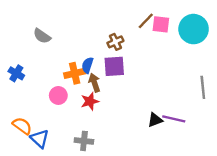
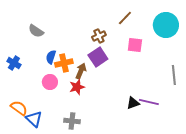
pink square: (161, 24) -> (135, 45), moved
blue semicircle: (87, 65) -> (51, 57), moved
purple square: (114, 66) -> (98, 57), turned -30
brown arrow: (94, 83) -> (81, 71), turned 42

